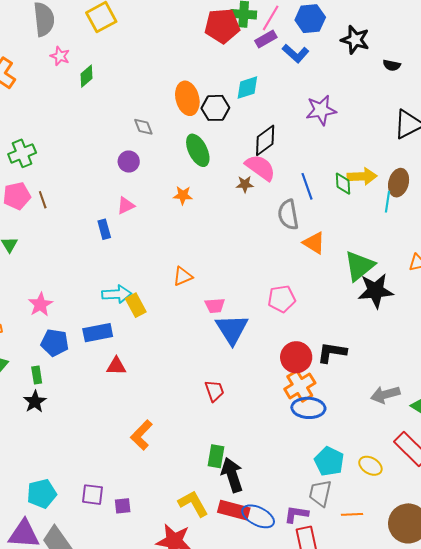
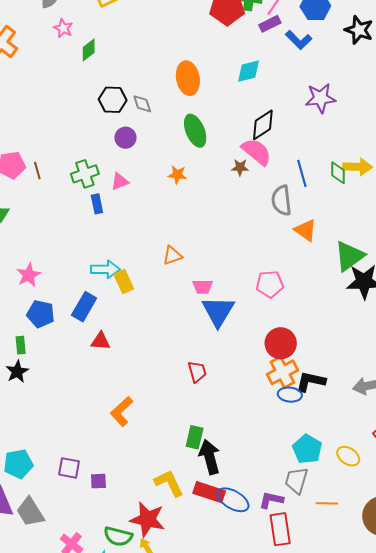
black hexagon: (215, 108) -> (113, 100), moved
green cross: (22, 153) -> (85, 174), moved
blue rectangle: (98, 333) -> (84, 307), turned -52
black L-shape: (332, 352) -> (311, 381), moved
blue ellipse: (308, 408) -> (290, 395), size x0.7

